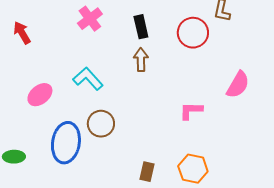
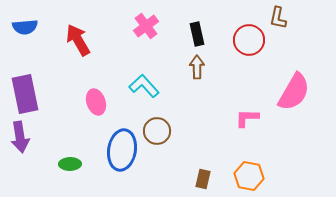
red arrow: (22, 33) -> (78, 40), size x1.4
pink semicircle: (238, 85) -> (294, 92), size x1.4
pink ellipse: (40, 95) -> (96, 102), turned -70

